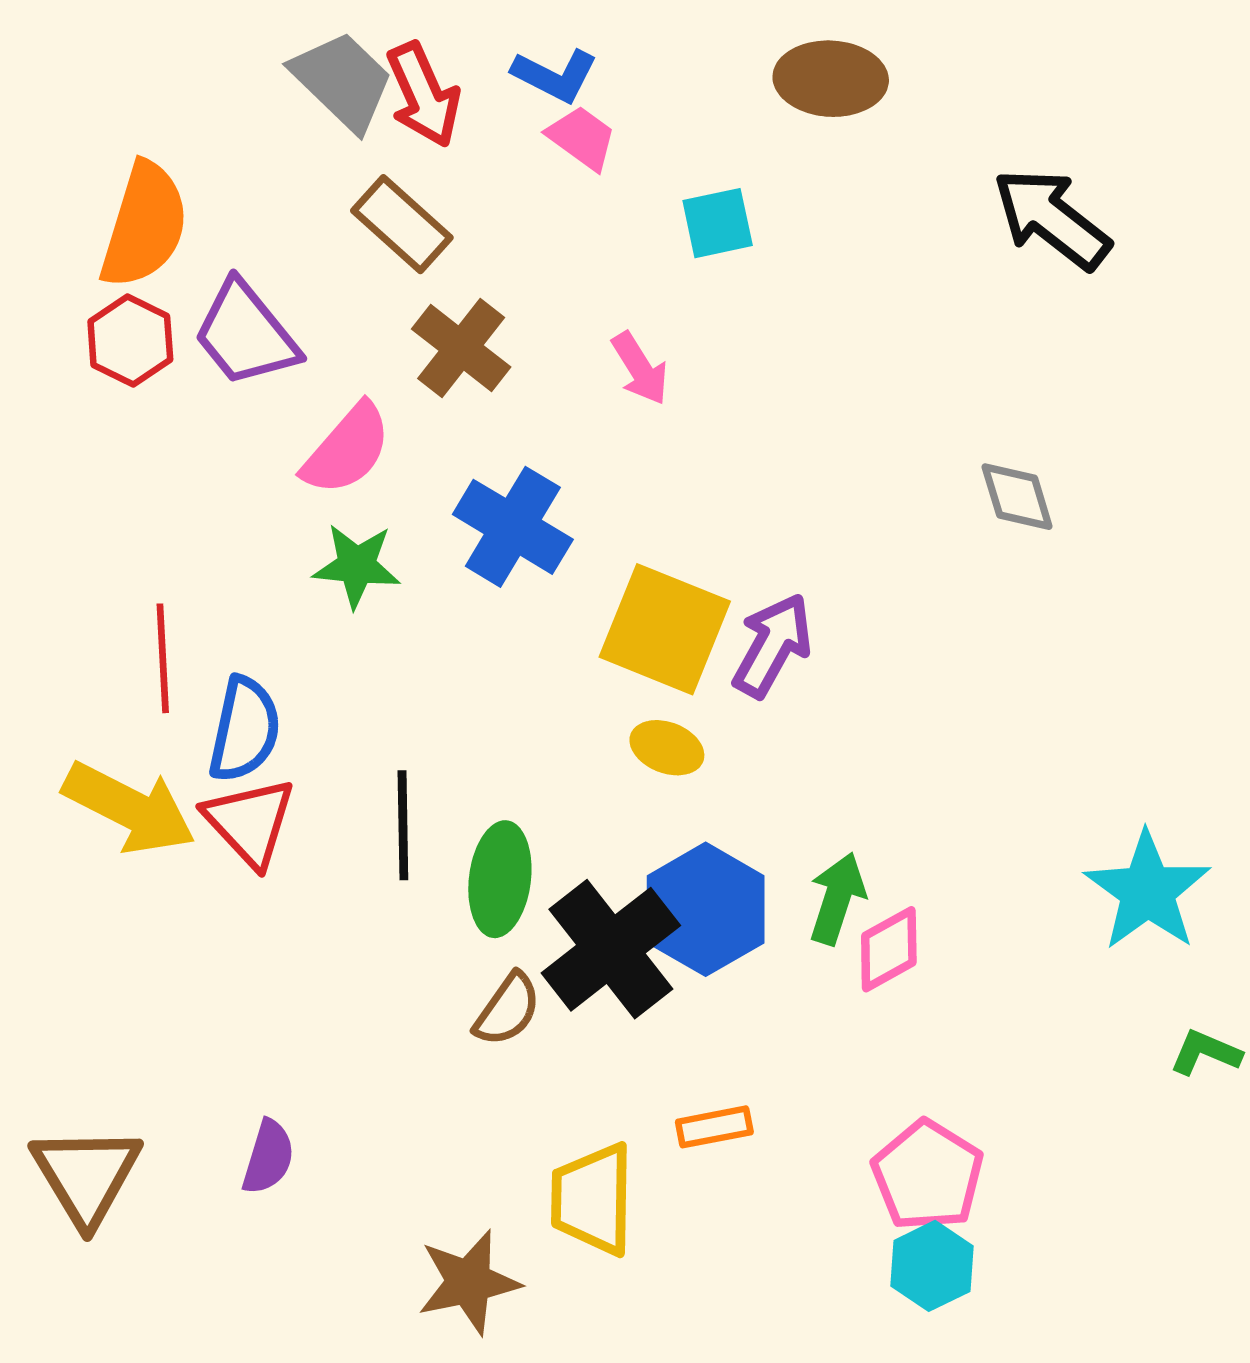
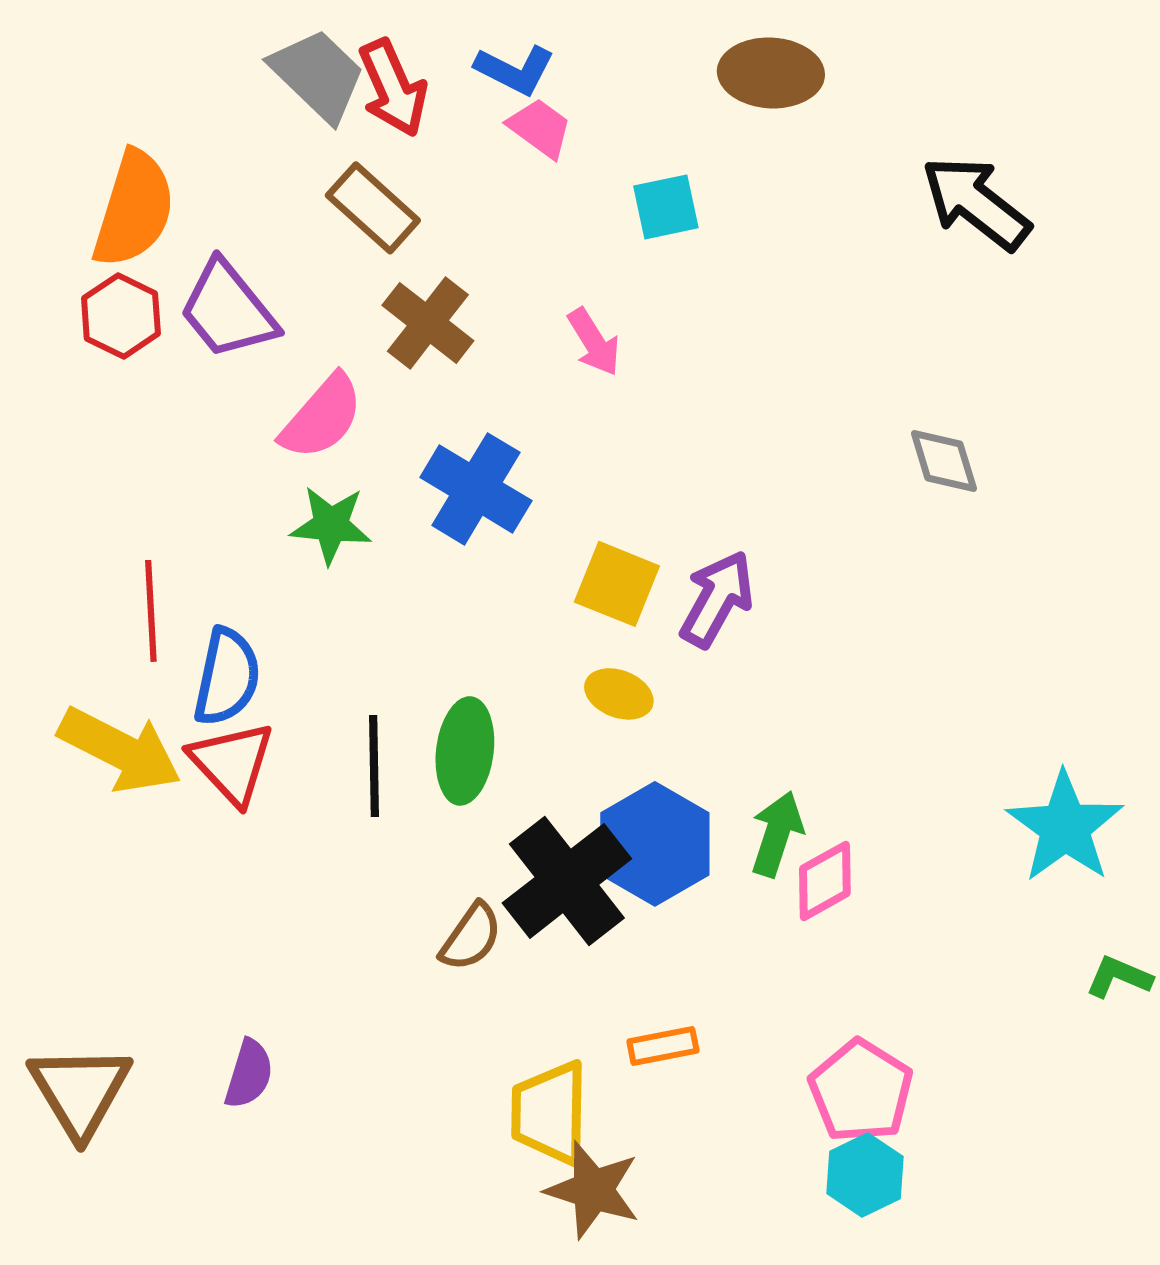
yellow square: (665, 629) -> (617, 584), size x0.7
green ellipse: (500, 879) -> (465, 751), moved
brown star: (469, 1282) -> (593, 1190), moved, turned 30

